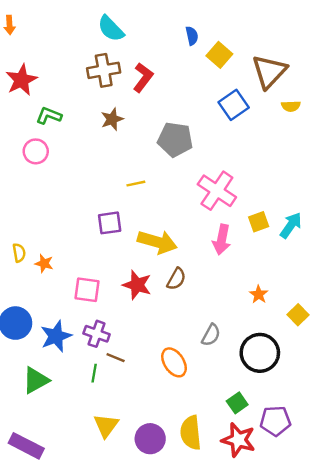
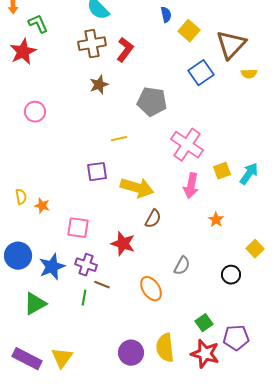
green L-shape: (49, 116) -> (38, 24), moved, turned 45
red star: (137, 285) -> (123, 244), moved
orange star: (259, 294) -> (216, 220), moved
black circle: (260, 353) -> (231, 275), moved, size x0.6
yellow triangle: (106, 426) -> (62, 358), moved

